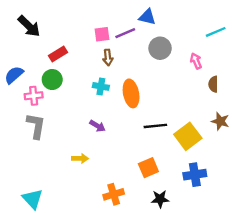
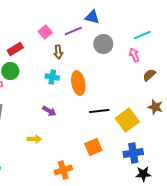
cyan line: (216, 32) -> (142, 35), moved
pink square: (102, 34) -> (45, 32), moved, turned -32
brown semicircle: (213, 84) -> (149, 75), turned 48
black star: (160, 199) -> (143, 174), moved

